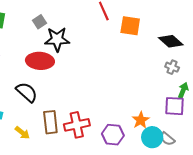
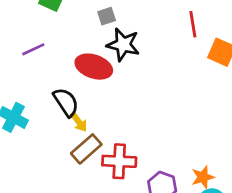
brown rectangle: (50, 122) -> (86, 149), turned 40
yellow arrow: (22, 133) -> (79, 122), moved

